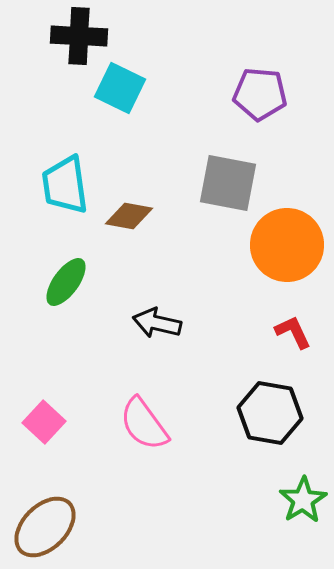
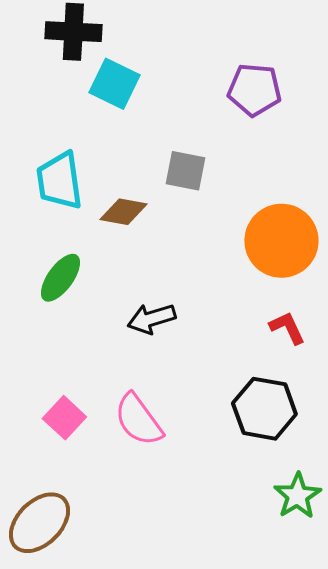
gray square: (228, 183) -> (185, 171), moved, size x0.7
black arrow: (157, 323) -> (151, 319), turned -30
pink square: (44, 422) -> (64, 418), moved

